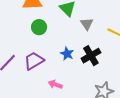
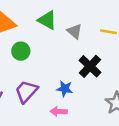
blue star: (67, 54) -> (65, 89), moved

